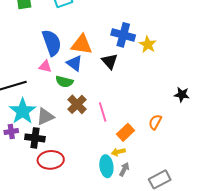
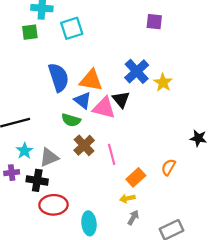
blue cross: (123, 35) -> (137, 71), turned 30
pink triangle: (45, 66) -> (104, 108), moved, size x1.6
cyan star: (23, 111) -> (25, 151), size x0.6
cyan ellipse: (106, 166) -> (89, 223), moved

